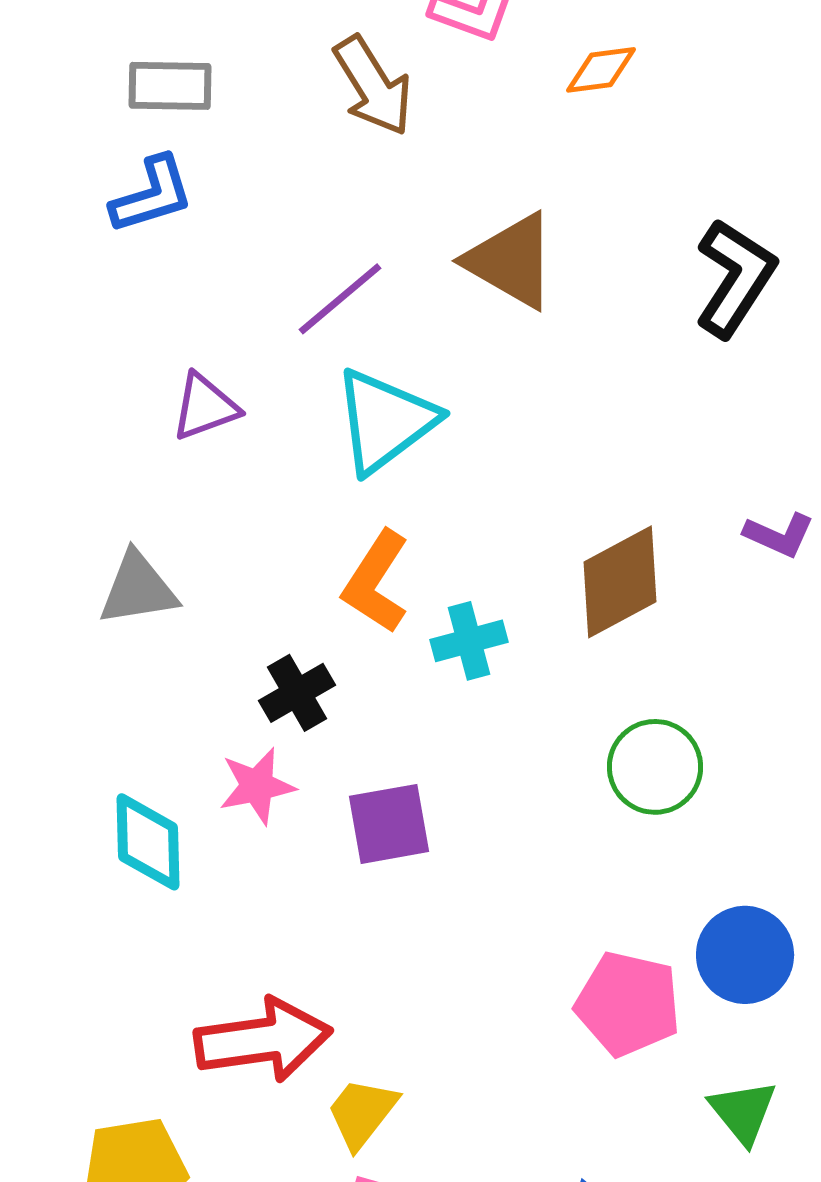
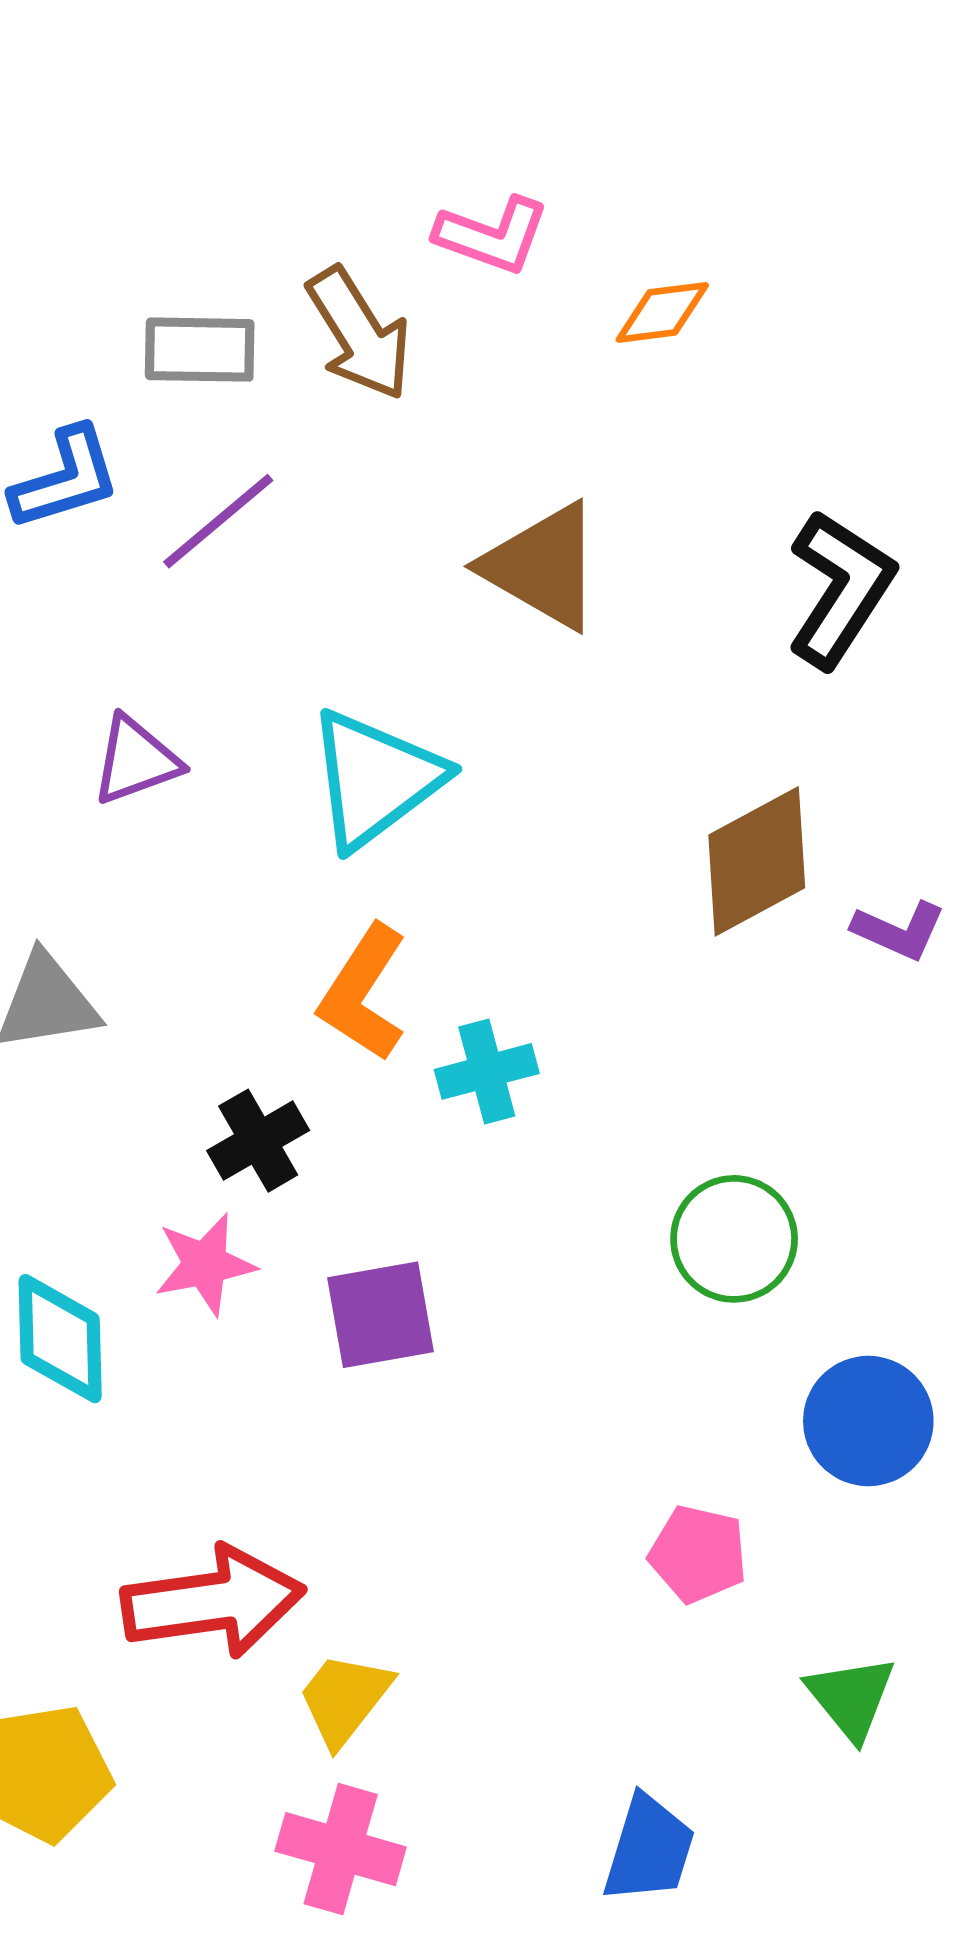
gray rectangle: (170, 86) -> (200, 350), moved
purple line: (340, 299) -> (218, 521), moved
brown diamond: (620, 582) -> (757, 861), moved
blue circle: (745, 955) -> (868, 1421), moved
pink pentagon: (628, 1004) -> (698, 1554), size x0.7

